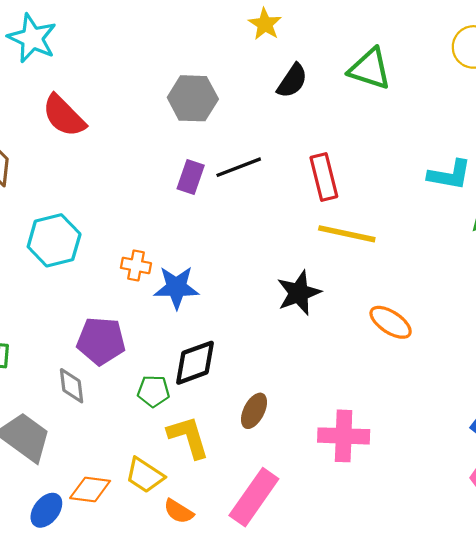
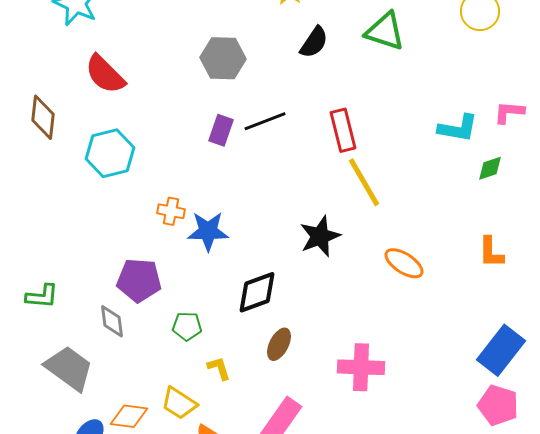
yellow line: (347, 234) -> (364, 182), turned 48
cyan hexagon: (54, 240) -> (110, 153), moved
black diamond: (195, 363) -> (257, 292), moved
yellow L-shape: (188, 437) -> (219, 368), size x0.6

